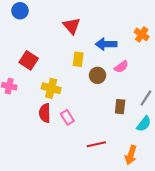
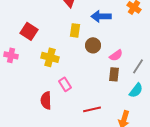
pink semicircle: (121, 67) -> (116, 55), moved
red semicircle: (45, 113) -> (46, 100), moved

